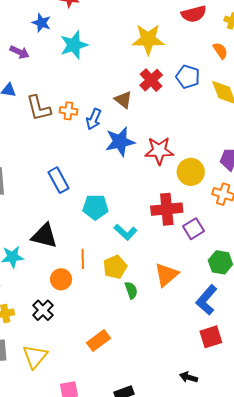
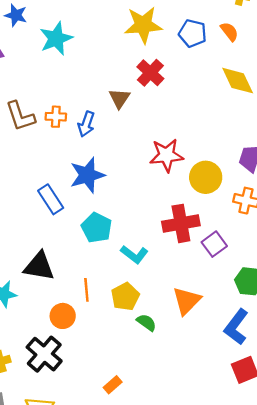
blue pentagon: (188, 77) -> (193, 33), moved
brown triangle: (123, 100) -> (120, 98), turned 30
blue star: (120, 142) -> (87, 175), moved
cyan pentagon: (95, 207) -> (97, 228), turned 30
green semicircle: (131, 290) -> (146, 322), turned -30
black cross: (43, 310) -> (44, 354), size x1.4
orange rectangle: (99, 341) -> (113, 385), size x0.7

